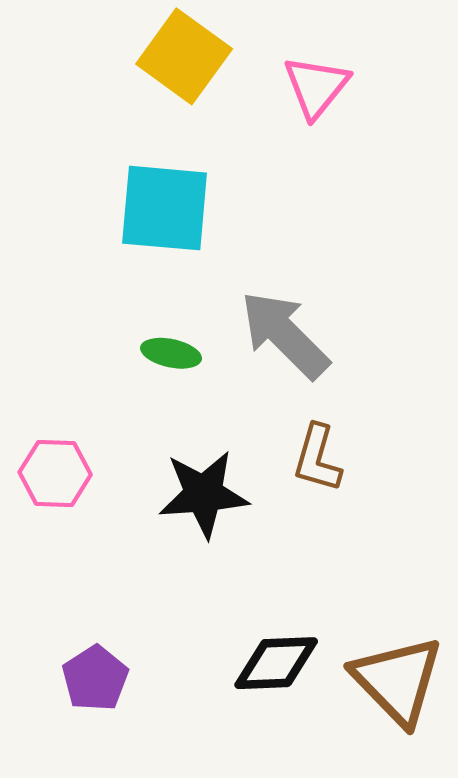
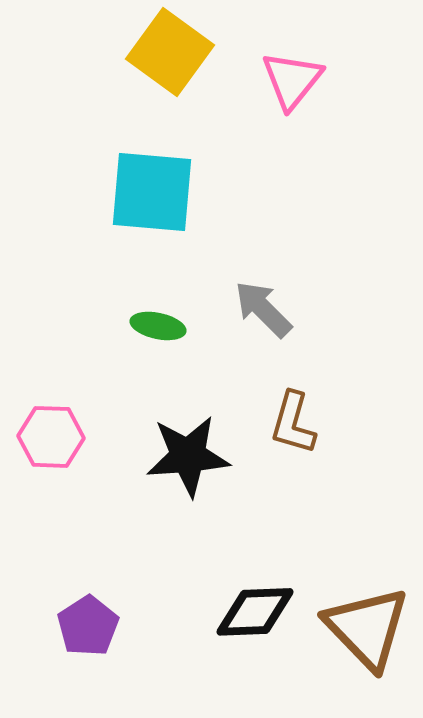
gray arrow: (285, 335) -> (263, 309), size x0.7

